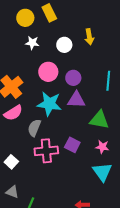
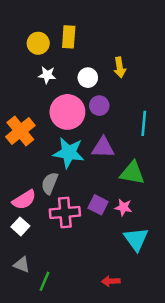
yellow rectangle: (49, 13) -> (69, 37), turned 30
pink circle: (48, 72) -> (67, 112), size x1.4
purple circle: (73, 78) -> (99, 106), moved
pink semicircle: (13, 113) -> (24, 200), moved
pink star: (102, 147) -> (123, 207), moved

